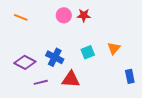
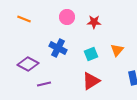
red star: (84, 15) -> (94, 22), moved
blue cross: (55, 57) -> (58, 48), moved
red triangle: (71, 79) -> (91, 81), moved, turned -36

